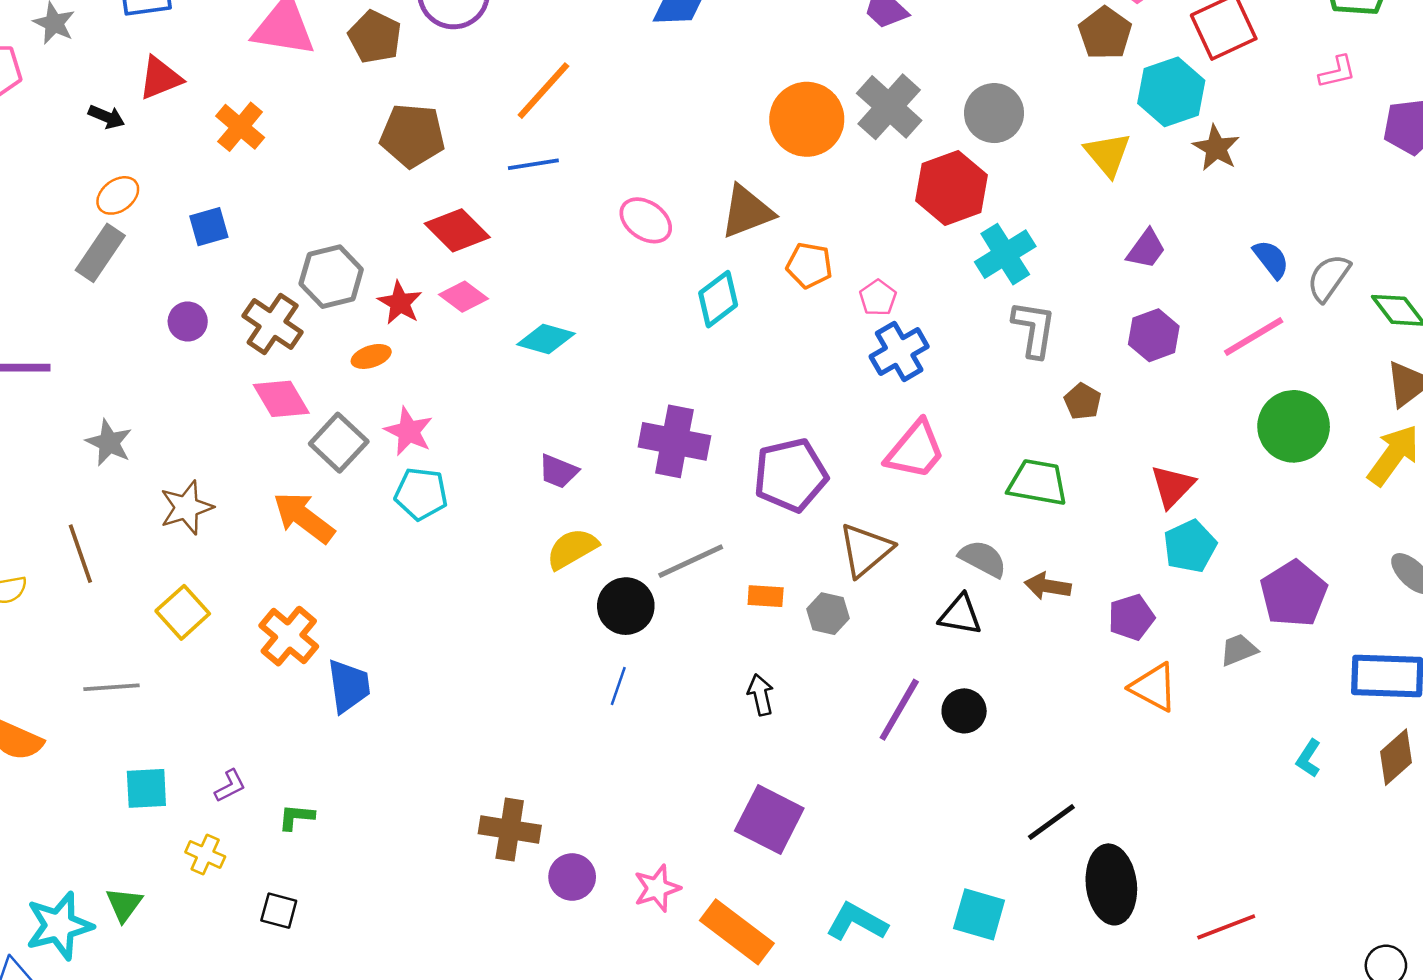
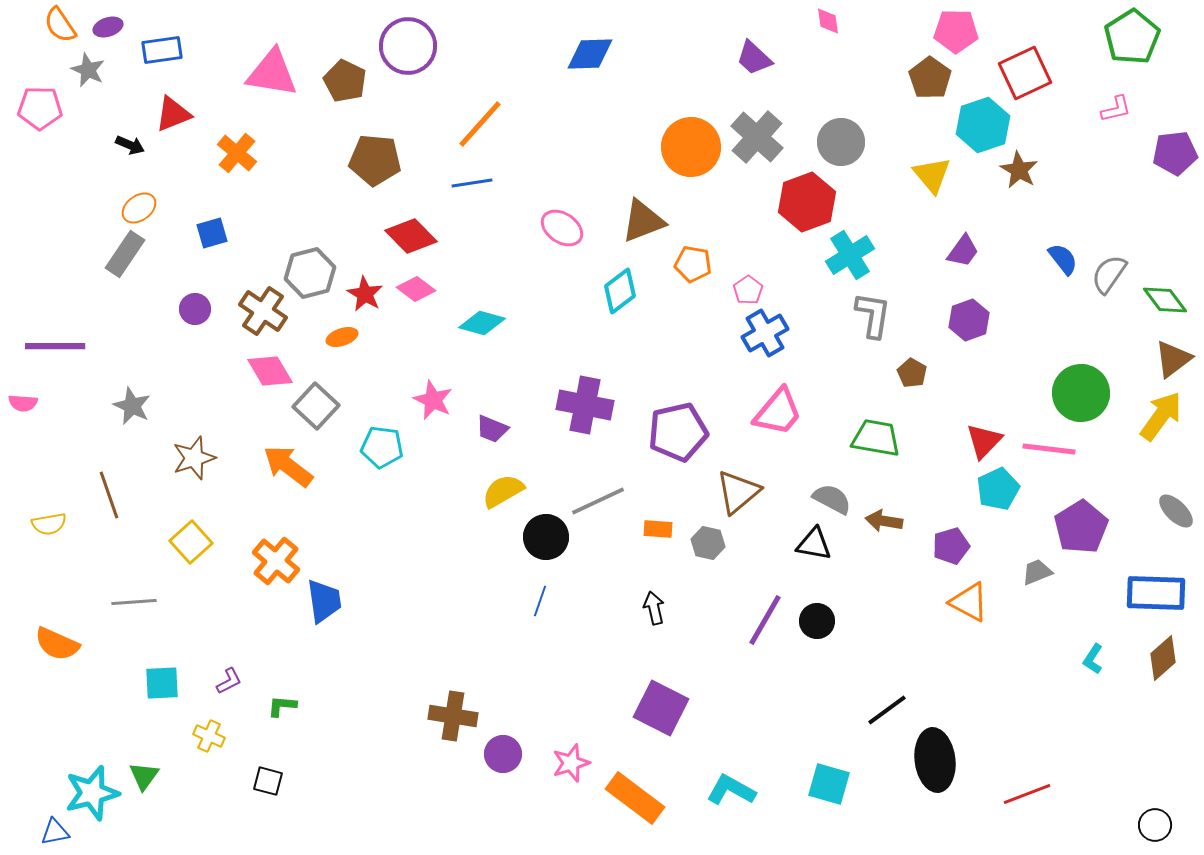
pink line: (1254, 336) -> (1049, 449), moved, turned 38
pink star: (409, 431) -> (433, 400), moved

